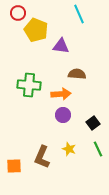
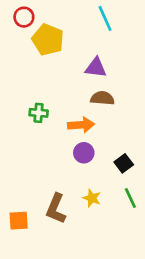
purple triangle: (61, 46) -> (96, 68), moved
green cross: (29, 85) -> (39, 113), size x0.6

